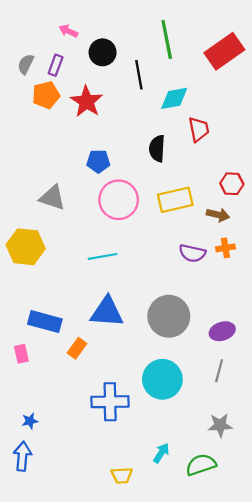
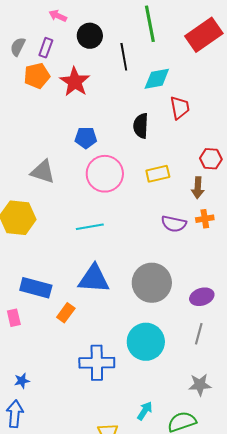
yellow rectangle: (175, 200) -> (158, 174), size x0.7
brown arrow: (218, 215) -> (198, 188), turned 80

